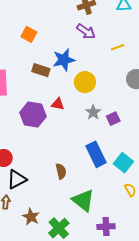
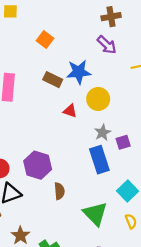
red triangle: (58, 104) -> (70, 111), moved
purple hexagon: (33, 115) -> (38, 165), moved
blue rectangle: (96, 154) -> (99, 160), moved
green triangle: (83, 200) -> (95, 214), moved

